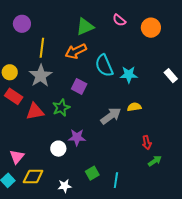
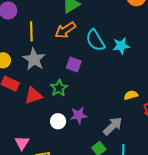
yellow semicircle: (134, 107) -> (131, 95), moved
gray arrow: (111, 116) -> (113, 126), moved
white circle: (58, 149) -> (58, 121), moved

